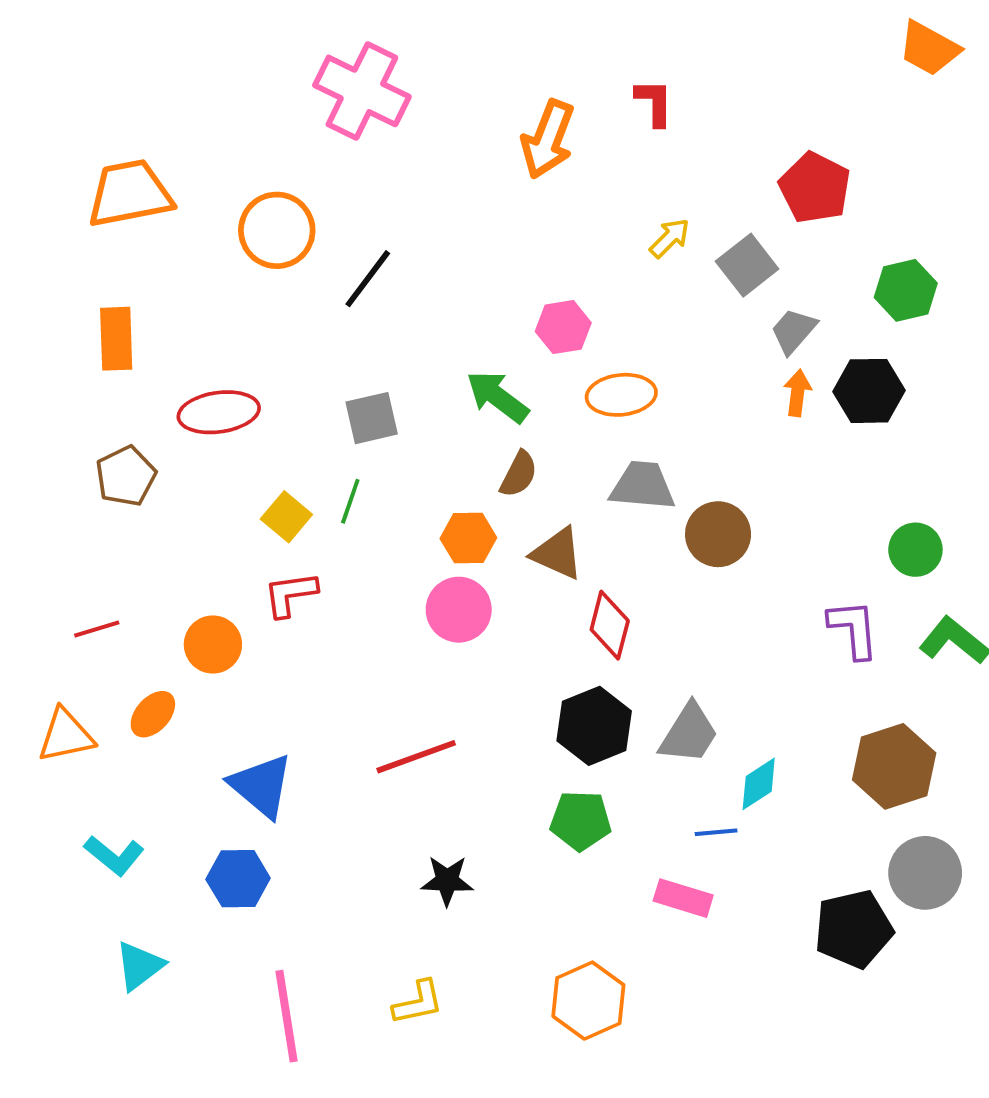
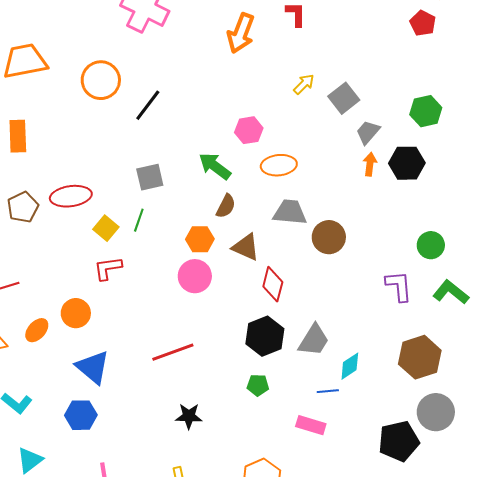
red pentagon: (815, 188) -> (423, 23), moved, size x0.7
red ellipse: (219, 412) -> (71, 196), moved
orange circle: (213, 644) -> (76, 313), moved
green pentagon: (581, 821) -> (258, 385), size x0.7

